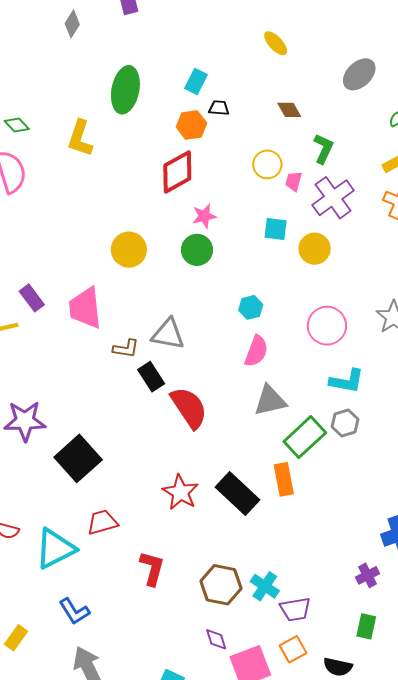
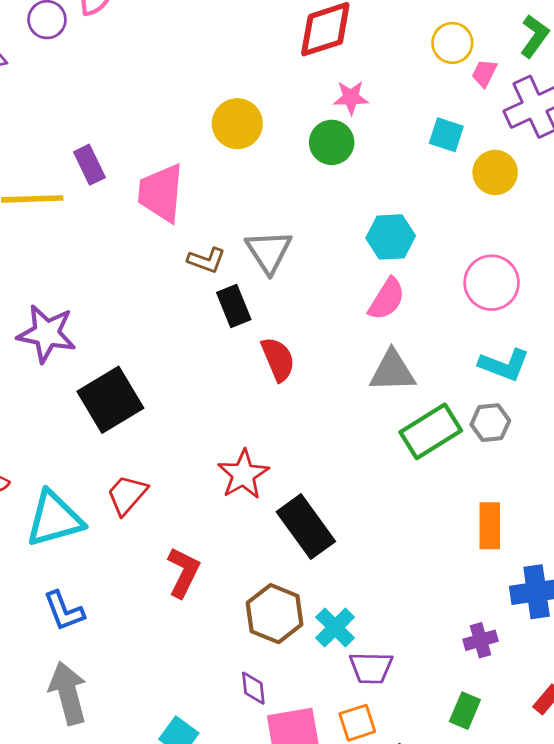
cyan hexagon: (251, 307) -> (391, 237), size x1.4
gray triangle: (168, 334) -> (269, 252), turned 36
red semicircle: (189, 408) -> (278, 359), size x0.7
orange rectangle: (284, 479) -> (490, 526), moved
black rectangle: (237, 494) -> (306, 527), moved
red trapezoid: (102, 522) -> (127, 495), turned -44

